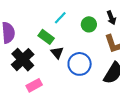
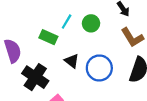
green circle: (89, 24) -> (91, 23), moved
green rectangle: (46, 37) -> (48, 37), moved

